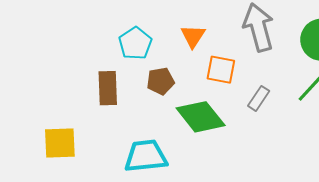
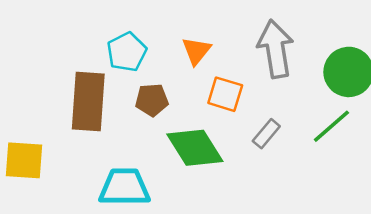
brown rectangle: (108, 88) -> (88, 101), size x1.4

